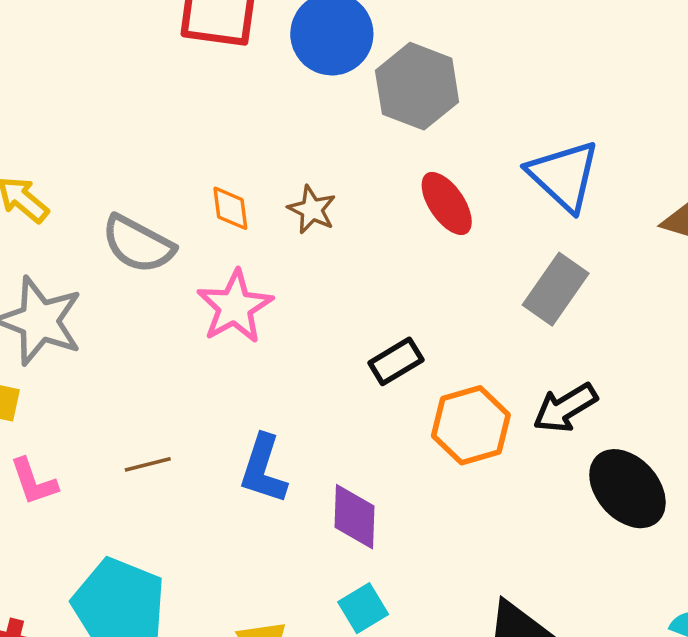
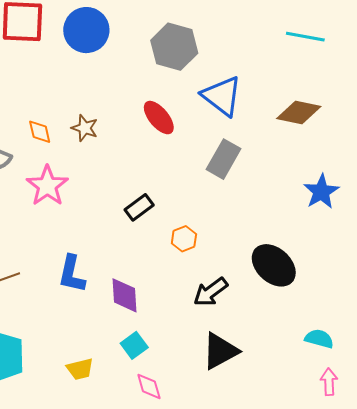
gray hexagon: (417, 86) -> (174, 47), moved
black arrow: (565, 408) -> (211, 292), moved
orange hexagon: (471, 425) -> (184, 239), size x0.6

